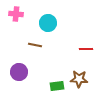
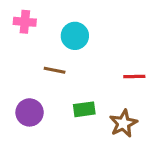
brown star: (79, 79) -> (123, 123), turned -30
green rectangle: (57, 86) -> (84, 109), moved

